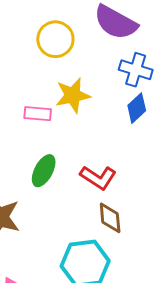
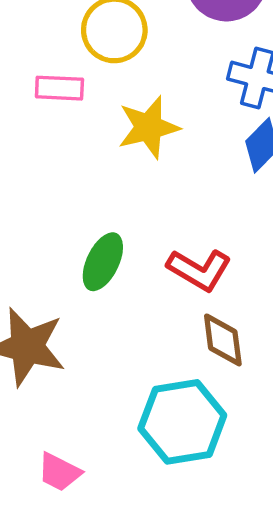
pink rectangle: (38, 114) -> (59, 88), moved

